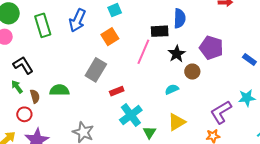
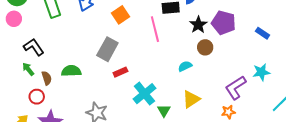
pink line: (143, 52) -> (155, 29), turned -35
black star: (177, 54) -> (198, 25), moved
red rectangle: (117, 91) -> (120, 72), moved

